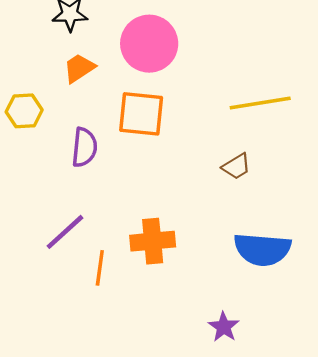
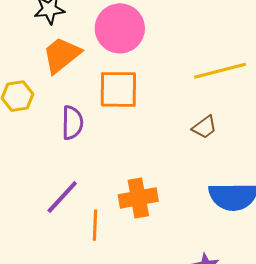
orange trapezoid: (79, 68) -> (62, 55), size x1.4

